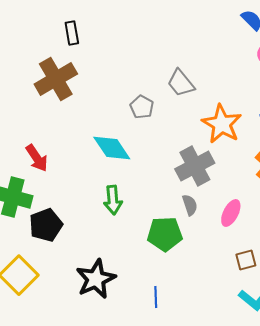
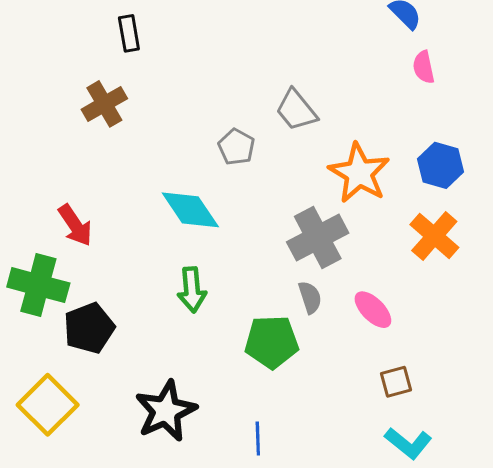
brown cross: (56, 79) -> (104, 104), size x0.7
pink ellipse: (231, 213) -> (373, 310), turned -72

